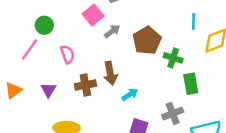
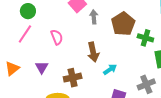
green circle: (44, 25) -> (28, 11), moved
gray arrow: (112, 31) -> (94, 17), turned -56
brown cross: (85, 85) -> (73, 78), moved

